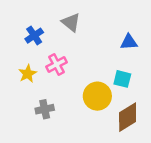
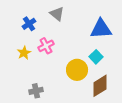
blue triangle: (129, 42) -> (101, 29), size x1.6
cyan square: (122, 79) -> (96, 57), turned 32
gray cross: (45, 109) -> (36, 91), moved

